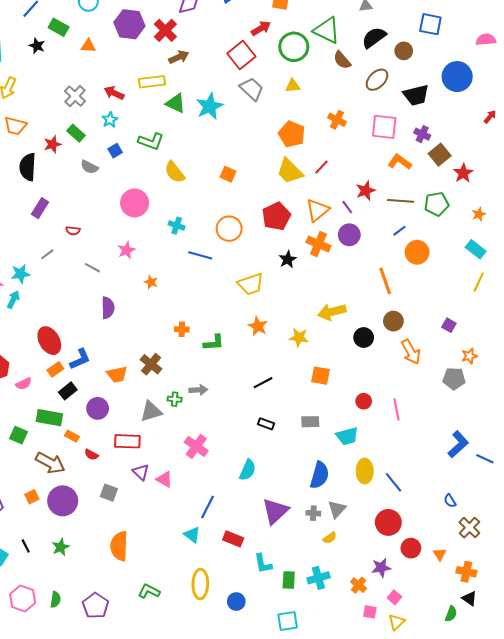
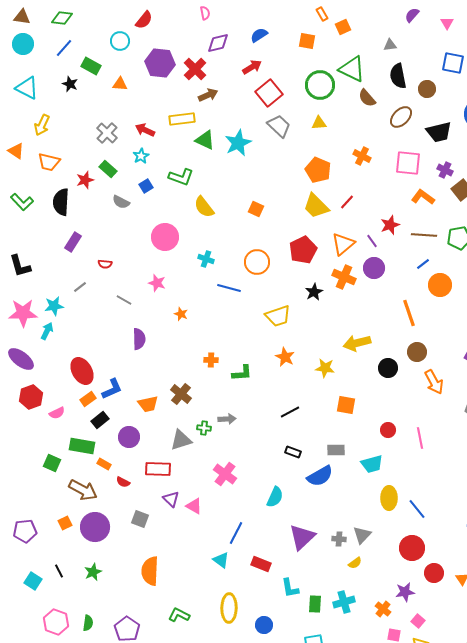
red arrow: (261, 28) -> (252, 67), moved
black semicircle: (374, 38) -> (398, 76), turned -65
pink star: (126, 250) -> (157, 283), turned -30
blue semicircle: (319, 475) -> (320, 476), moved, turned 44

